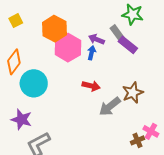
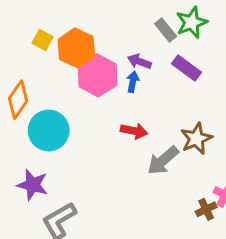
green star: (133, 14) -> (192, 22), turned -30
yellow square: (16, 21) -> (42, 40), moved, turned -32
gray rectangle: (117, 33) -> (166, 30), moved

